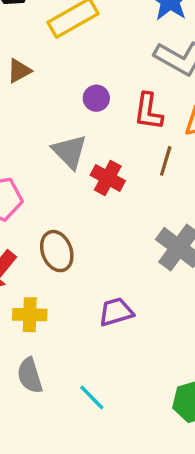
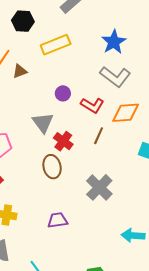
red L-shape: (148, 111) -> (92, 105), turned -75
brown ellipse: (57, 251) -> (52, 167), moved

